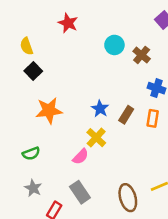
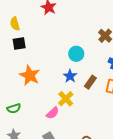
cyan circle: (114, 45) -> (76, 54), moved
black square: (33, 71) -> (19, 44), turned 32
orange star: (49, 111) -> (30, 75), turned 30

